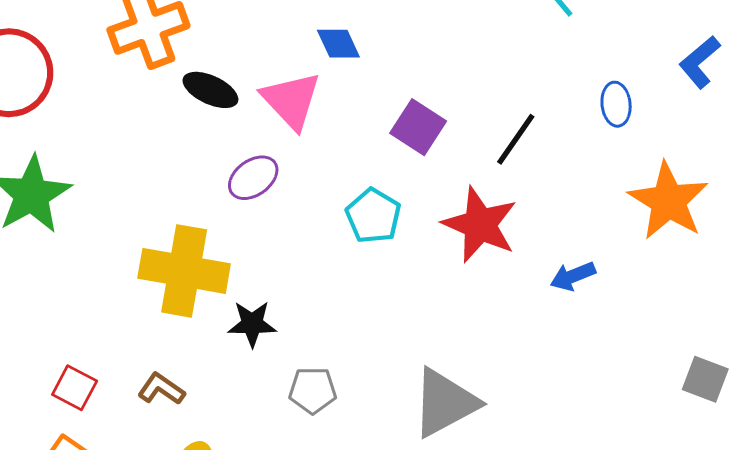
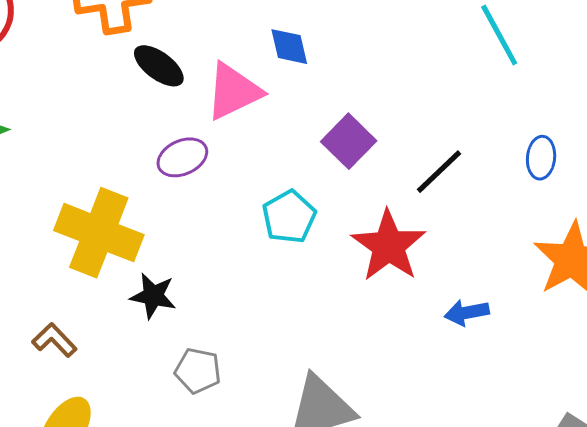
pink triangle: (291, 100) -> (233, 91), turned 36

